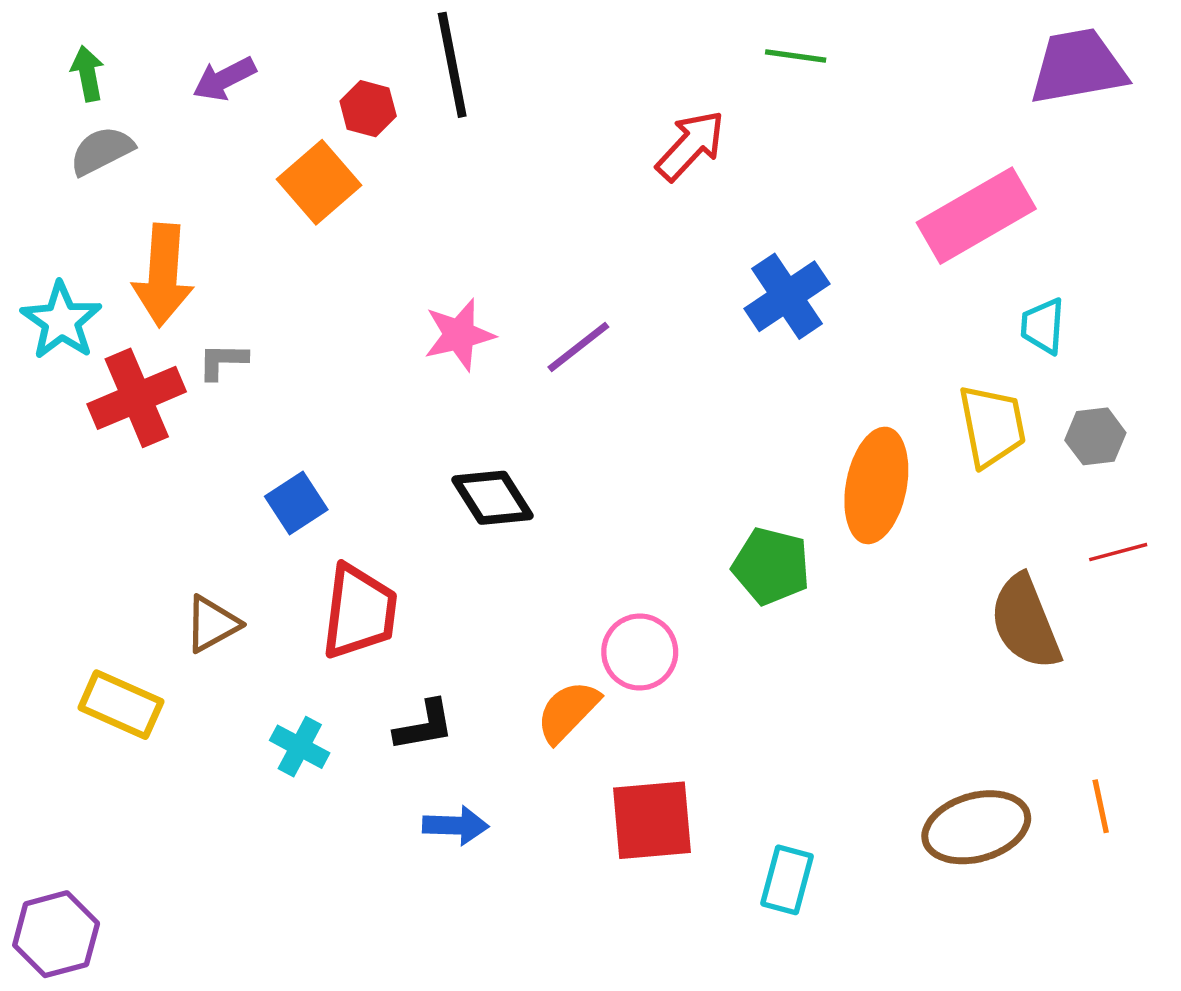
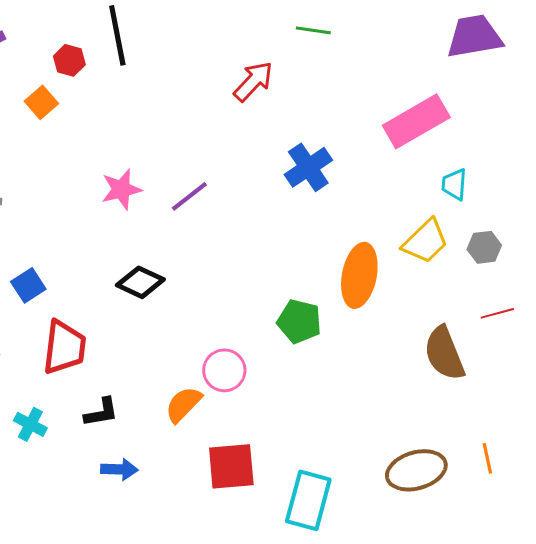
orange square: (319, 182) -> (41, 102), size x0.7
yellow trapezoid: (992, 426) -> (425, 241), turned 57
black diamond: (493, 498) -> (140, 282), turned -33
cyan rectangle: (787, 880) -> (308, 500), size x1.5

